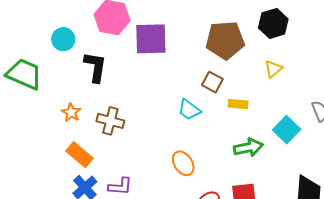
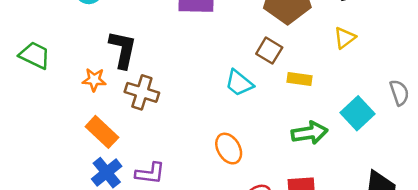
black L-shape: (95, 67) -> (123, 49), moved
green trapezoid: (24, 74) -> (35, 55), moved, size x0.7
orange star: (71, 113) -> (94, 80), turned -30

